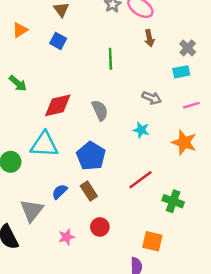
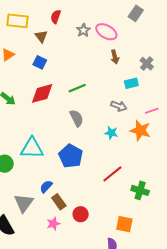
green line: (110, 59) -> (77, 88), moved, turned 72
cyan rectangle: (181, 72) -> (131, 83), moved
red diamond: (58, 105) -> (42, 93), moved
orange star: (184, 142) -> (140, 130), moved
brown rectangle: (89, 191) -> (59, 202), moved

